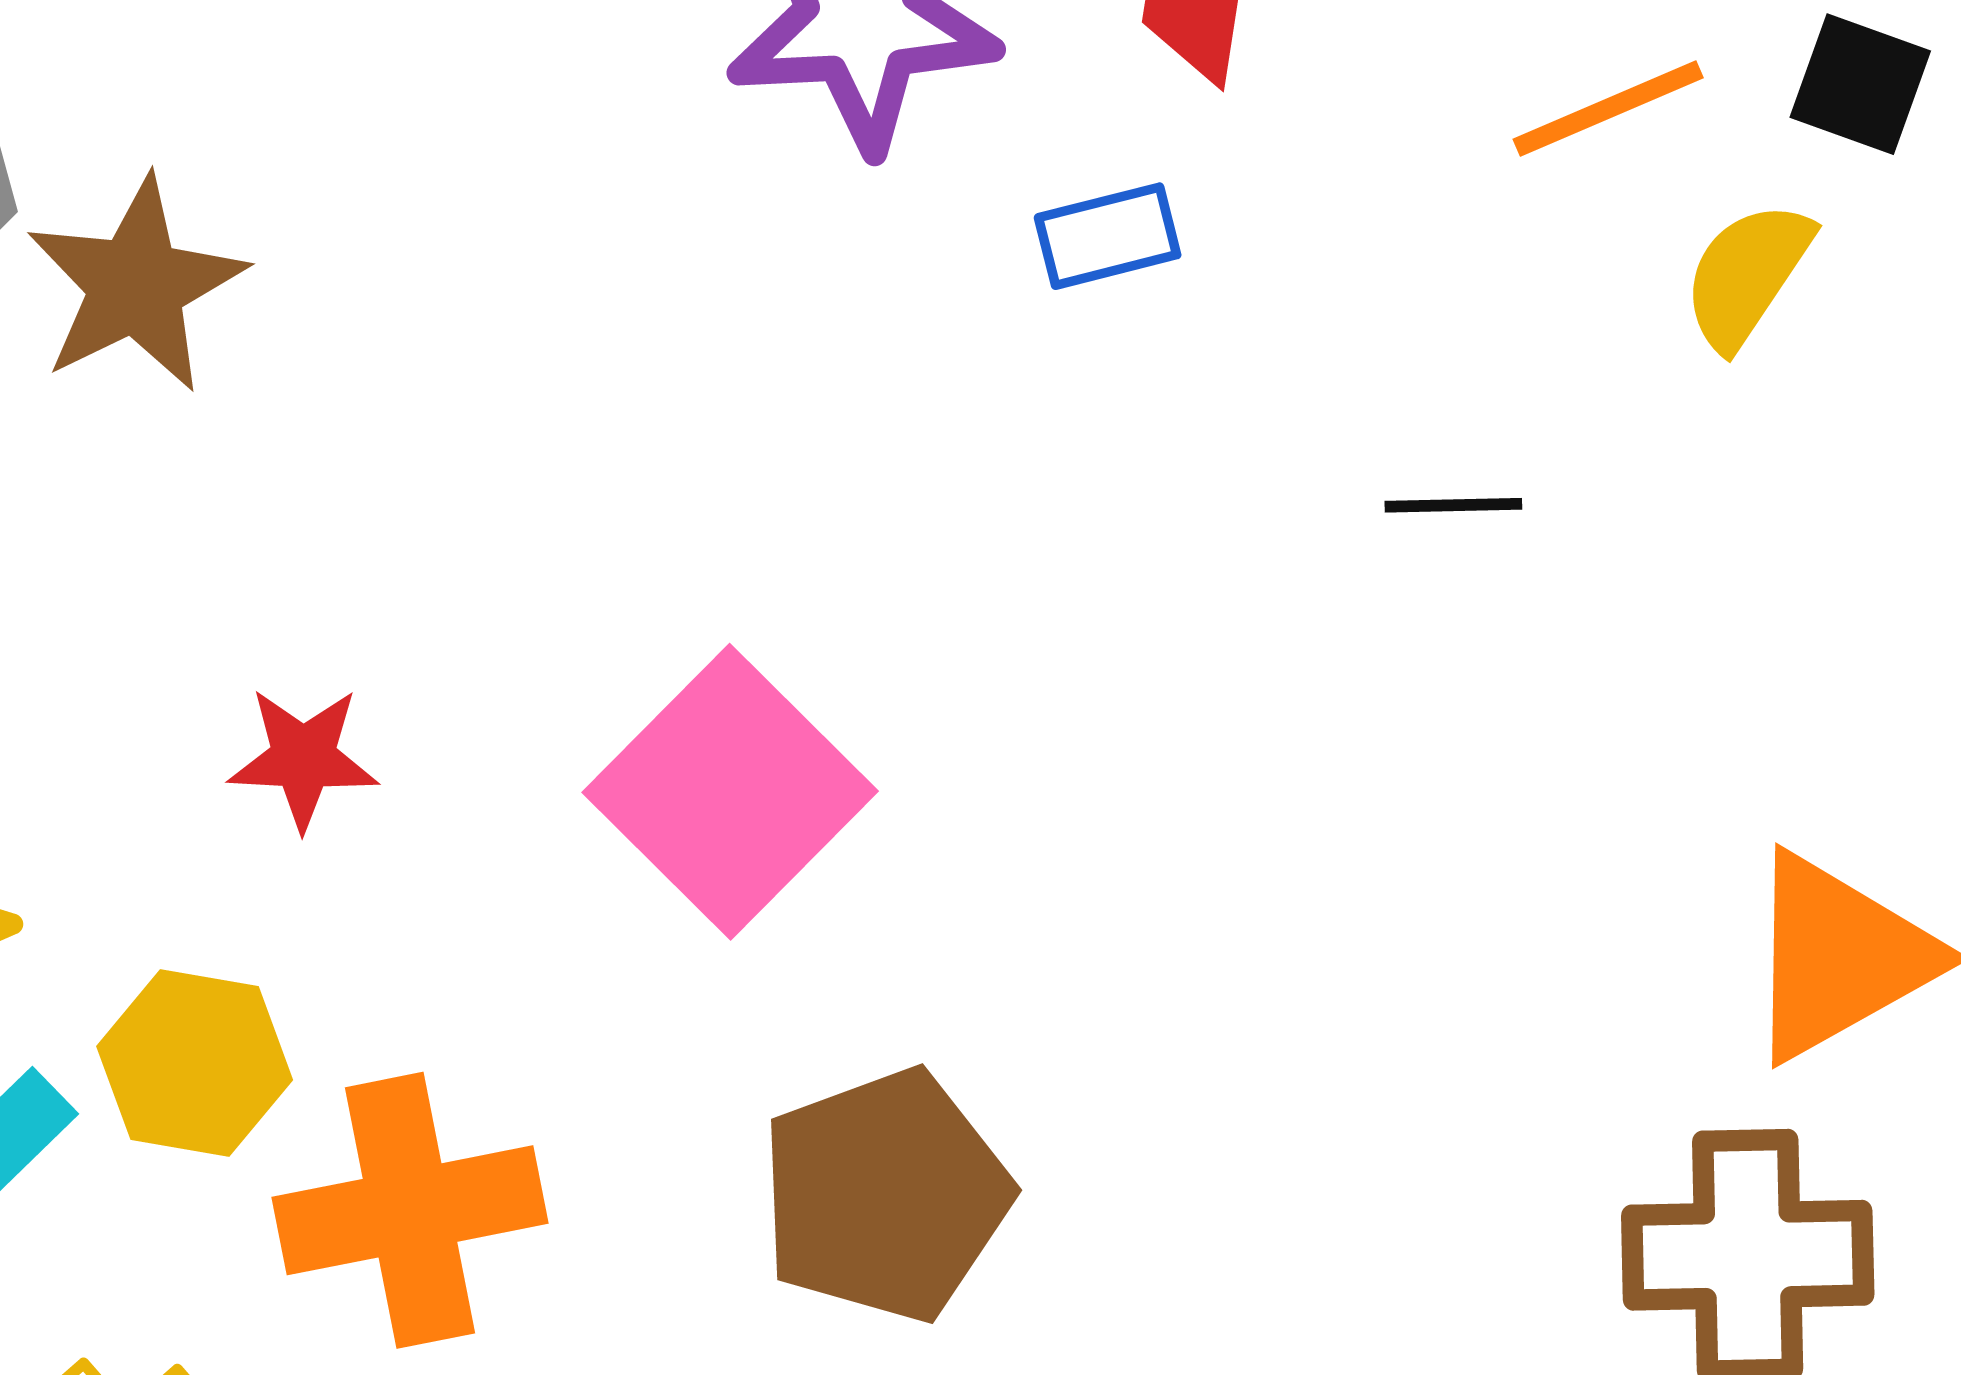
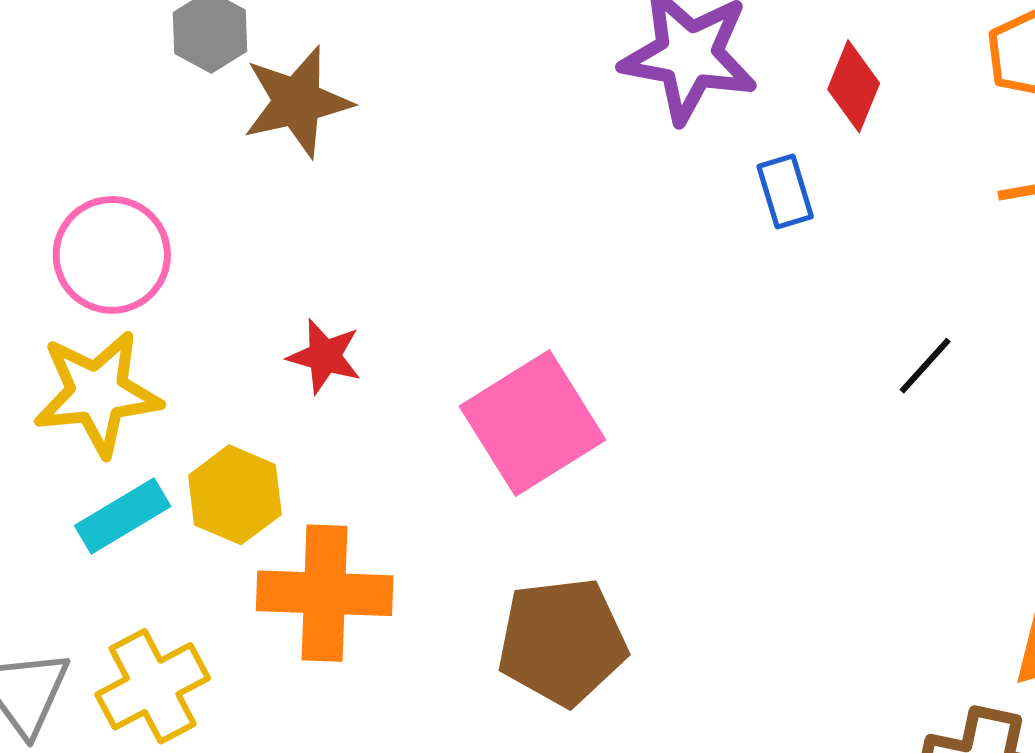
blue rectangle: (1108, 236) -> (785, 192), turned 74
black line: (1453, 505) -> (925, 366), turned -60

